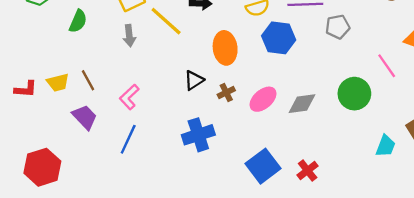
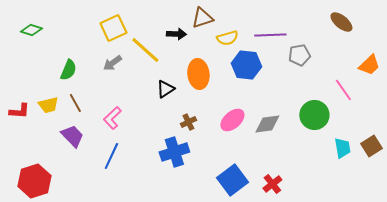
green semicircle: (78, 21) -> (68, 70), moved
gray arrow: (129, 36) -> (112, 63), turned 60
black triangle: (194, 80) -> (165, 89), moved
brown cross: (226, 92) -> (188, 122), moved
cyan trapezoid: (386, 146) -> (342, 148), moved, turned -30

